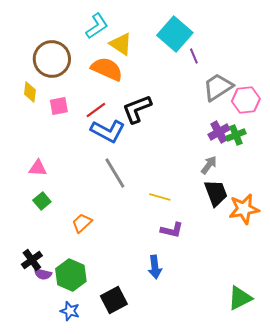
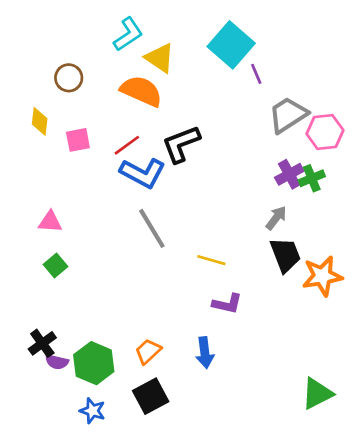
brown circle: (52, 59) -> (69, 78), size x0.6
orange trapezoid: (82, 223) -> (148, 351), moved

